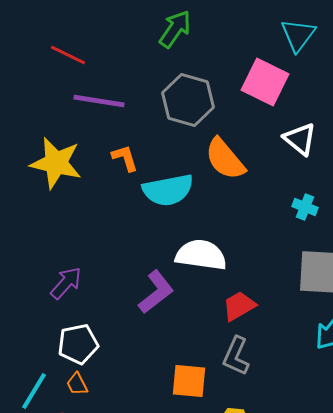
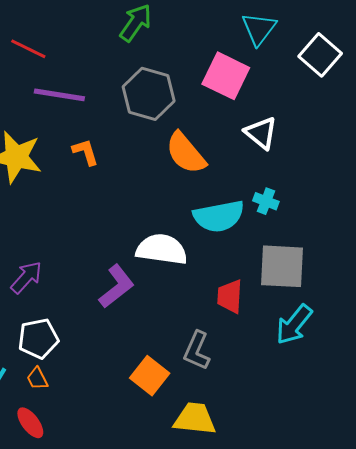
cyan semicircle: (168, 190) -> (219, 216), moved
red trapezoid: (239, 306) -> (230, 296), moved, turned -57
orange square: (189, 381) -> (150, 376), turned 33

